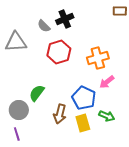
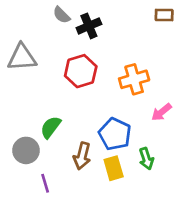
gray semicircle: (44, 26) -> (62, 15), moved
pink arrow: (107, 82) -> (161, 112), moved
green arrow: (107, 116) -> (146, 159), turned 49
purple line: (17, 134) -> (45, 183), moved

